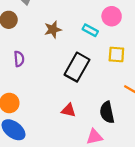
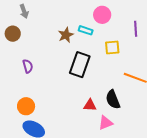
brown star: (53, 29) -> (66, 35), moved
red triangle: (69, 110) -> (90, 105), moved

